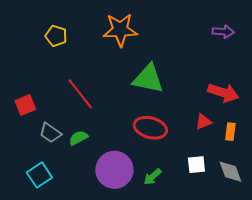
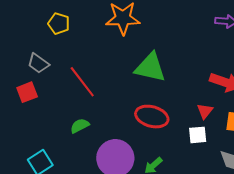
red triangle: (203, 122) -> (205, 111), turned -30
gray trapezoid: (50, 133) -> (38, 63), moved
white square: (196, 165) -> (198, 135), moved

